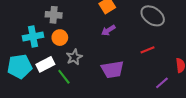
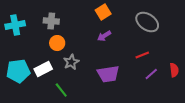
cyan cross: (33, 37) -> (15, 25), moved
green line: (64, 77) -> (61, 90), moved
purple line: (162, 83) -> (151, 74), moved

